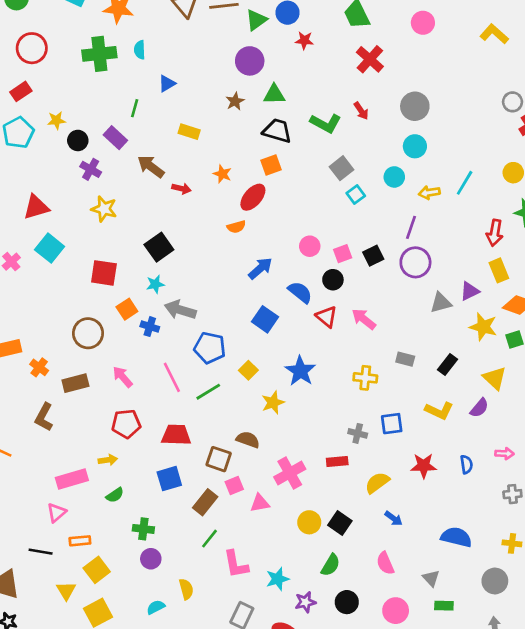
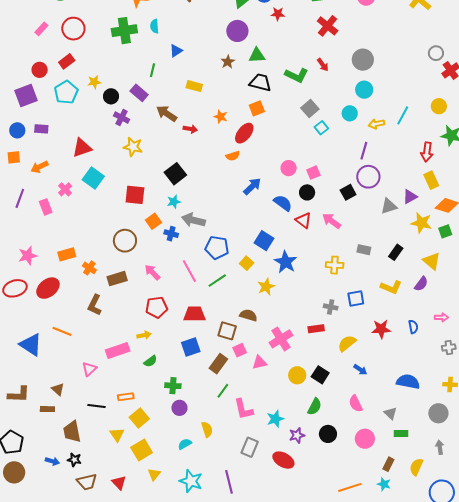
black square: (373, 256) -> (348, 192), moved
blue square: (265, 319) -> (264, 241), moved
pink triangle: (56, 513) -> (89, 369), moved

